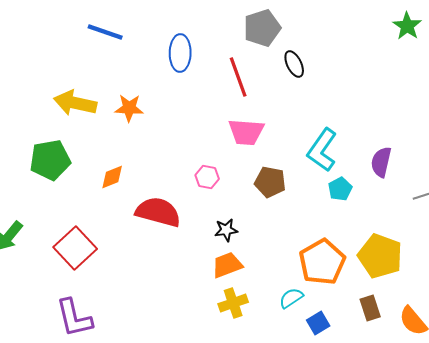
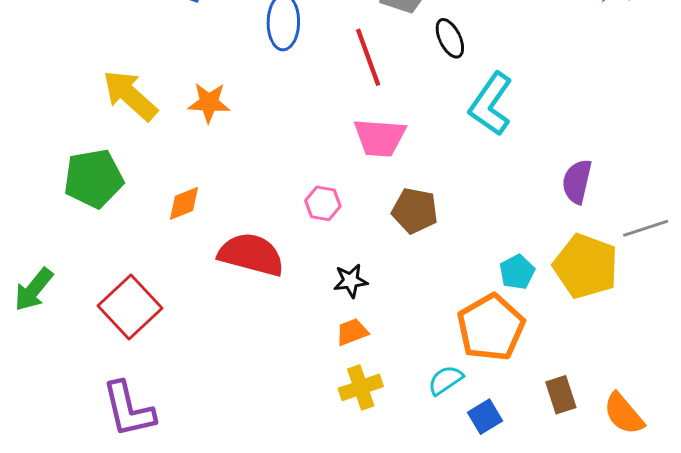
yellow arrow: (75, 103) -> (130, 95), turned 30
cyan L-shape: (322, 150) -> (491, 104), moved
cyan pentagon: (340, 189) -> (517, 272), moved
yellow pentagon: (380, 256) -> (586, 266), moved
orange trapezoid: (227, 265) -> (352, 332), size x0.7

